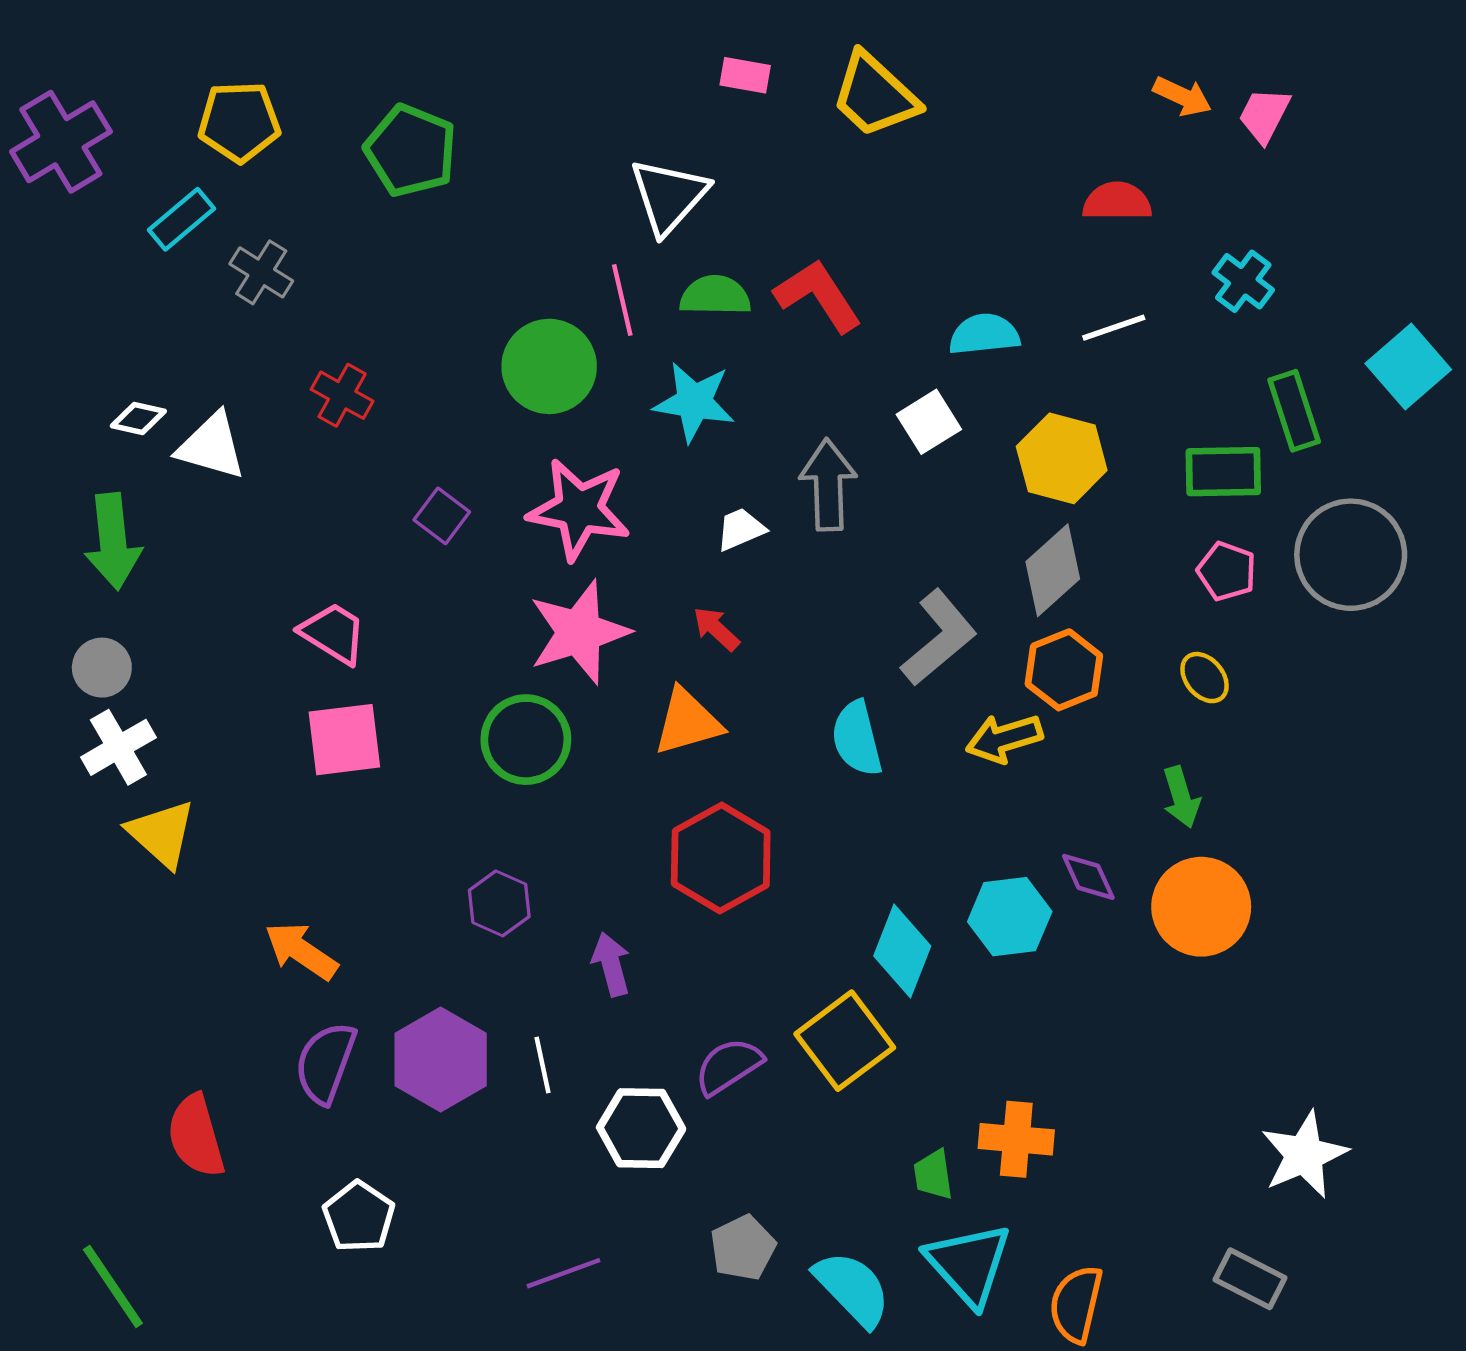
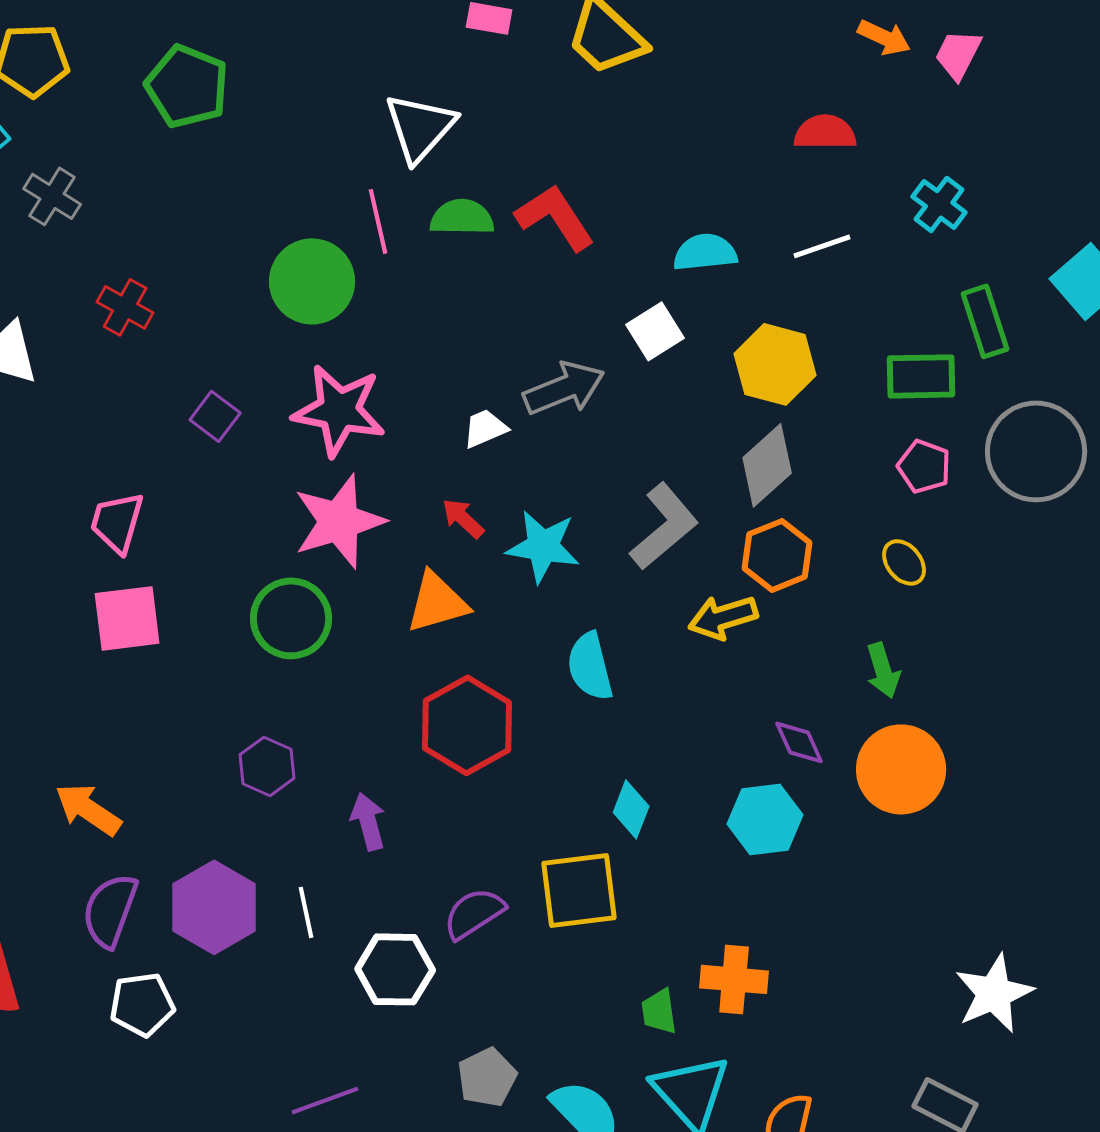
cyan star: (694, 402) -> (543, 546), moved
gray arrow: (828, 485) -> (564, 388), turned 70
pink trapezoid: (333, 633) -> (117, 522), turned -106
cyan semicircle: (857, 738) -> (590, 666), moved
cyan hexagon: (1010, 917) -> (765, 819), moved
cyan diamond: (902, 951) -> (631, 809), size x0.7
yellow square: (845, 1041) -> (579, 890), turned 30
white pentagon: (359, 1217) -> (142, 1004), moved, turned 30

